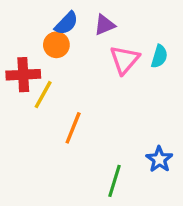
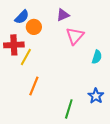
blue semicircle: (66, 23) -> (22, 17), moved
cyan semicircle: (159, 56) -> (97, 57), moved
orange line: (73, 128) -> (34, 86), moved

